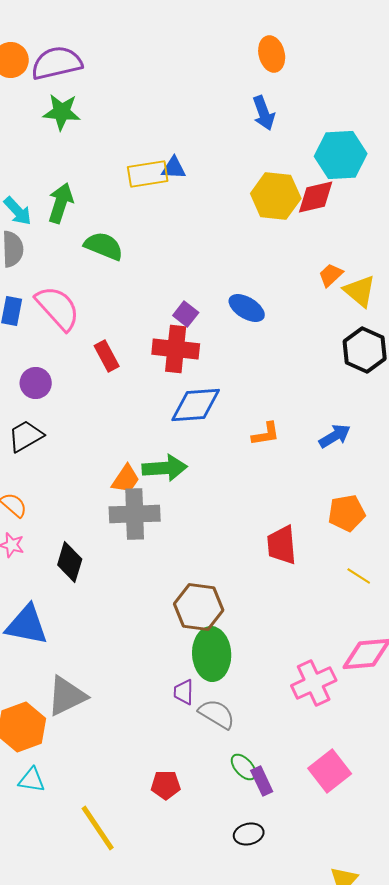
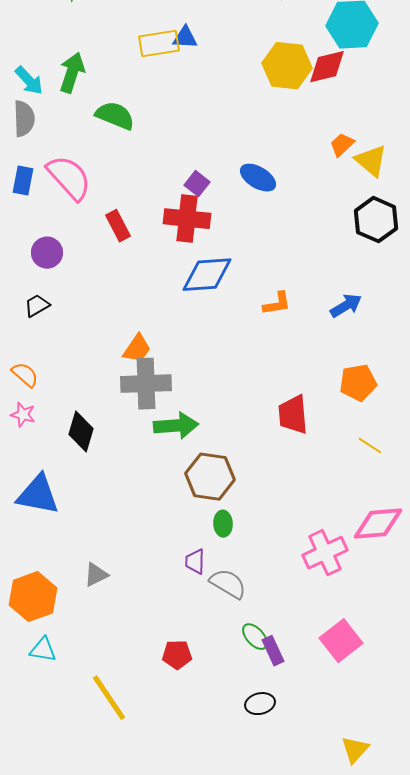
black trapezoid: (26, 436) -> (37, 306), size x0.7
green arrow: (165, 468) -> (176, 426), moved
green ellipse: (212, 654) -> (223, 524), size x0.5
gray triangle: (67, 696) -> (96, 575), moved, size x0.6

